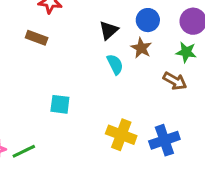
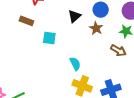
cyan semicircle: (115, 64) -> (75, 64), moved
cyan square: (60, 104) -> (49, 38), moved

